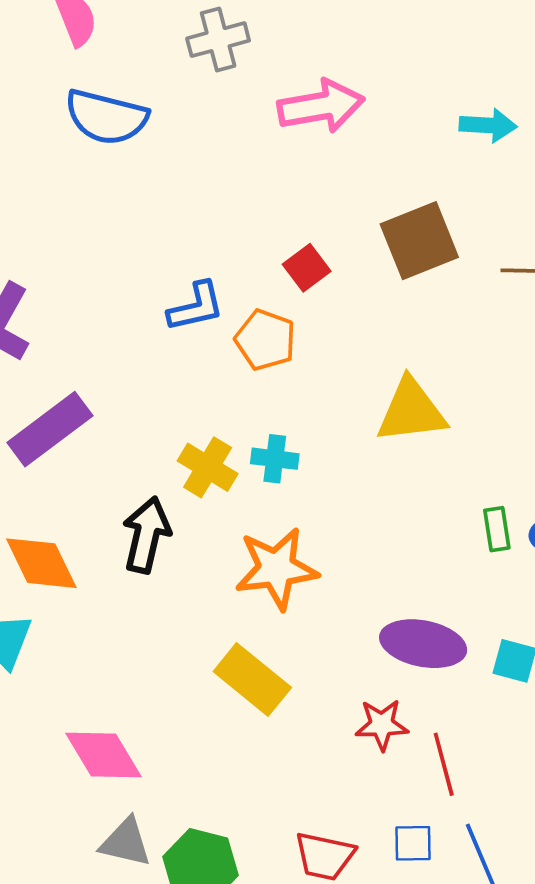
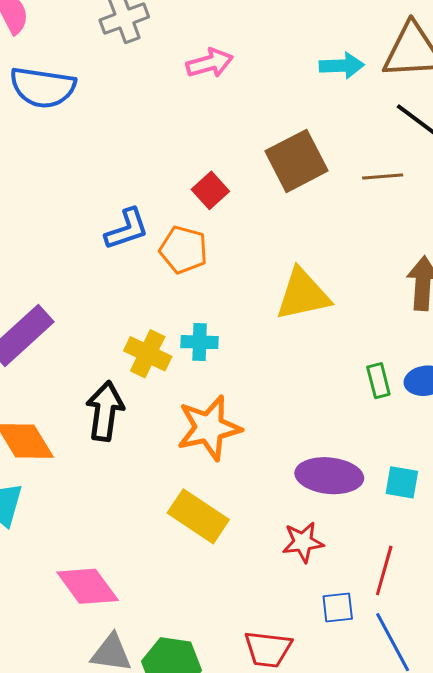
pink arrow: (321, 106) -> (210, 63), size x0.7
red line: (444, 764) -> (384, 570), moved, turned 36
blue square: (413, 843) -> (338, 607), moved

